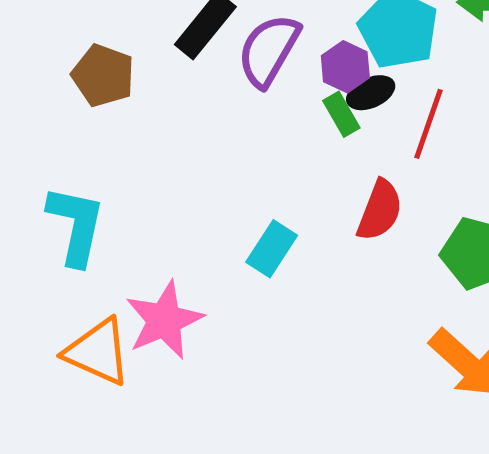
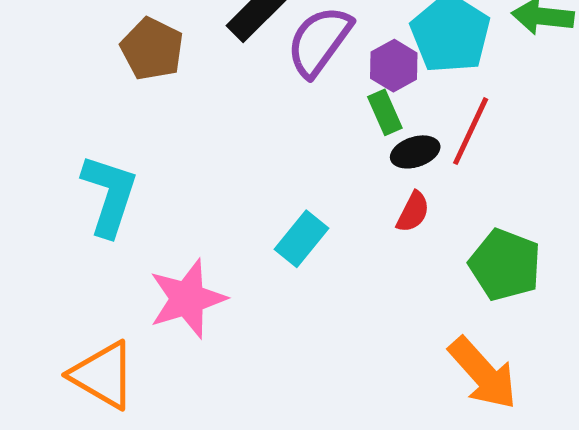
black ellipse: (371, 93) -> (415, 152), moved
red semicircle: (380, 210) -> (413, 212), size x0.7
orange triangle: (98, 352) -> (103, 375), moved

